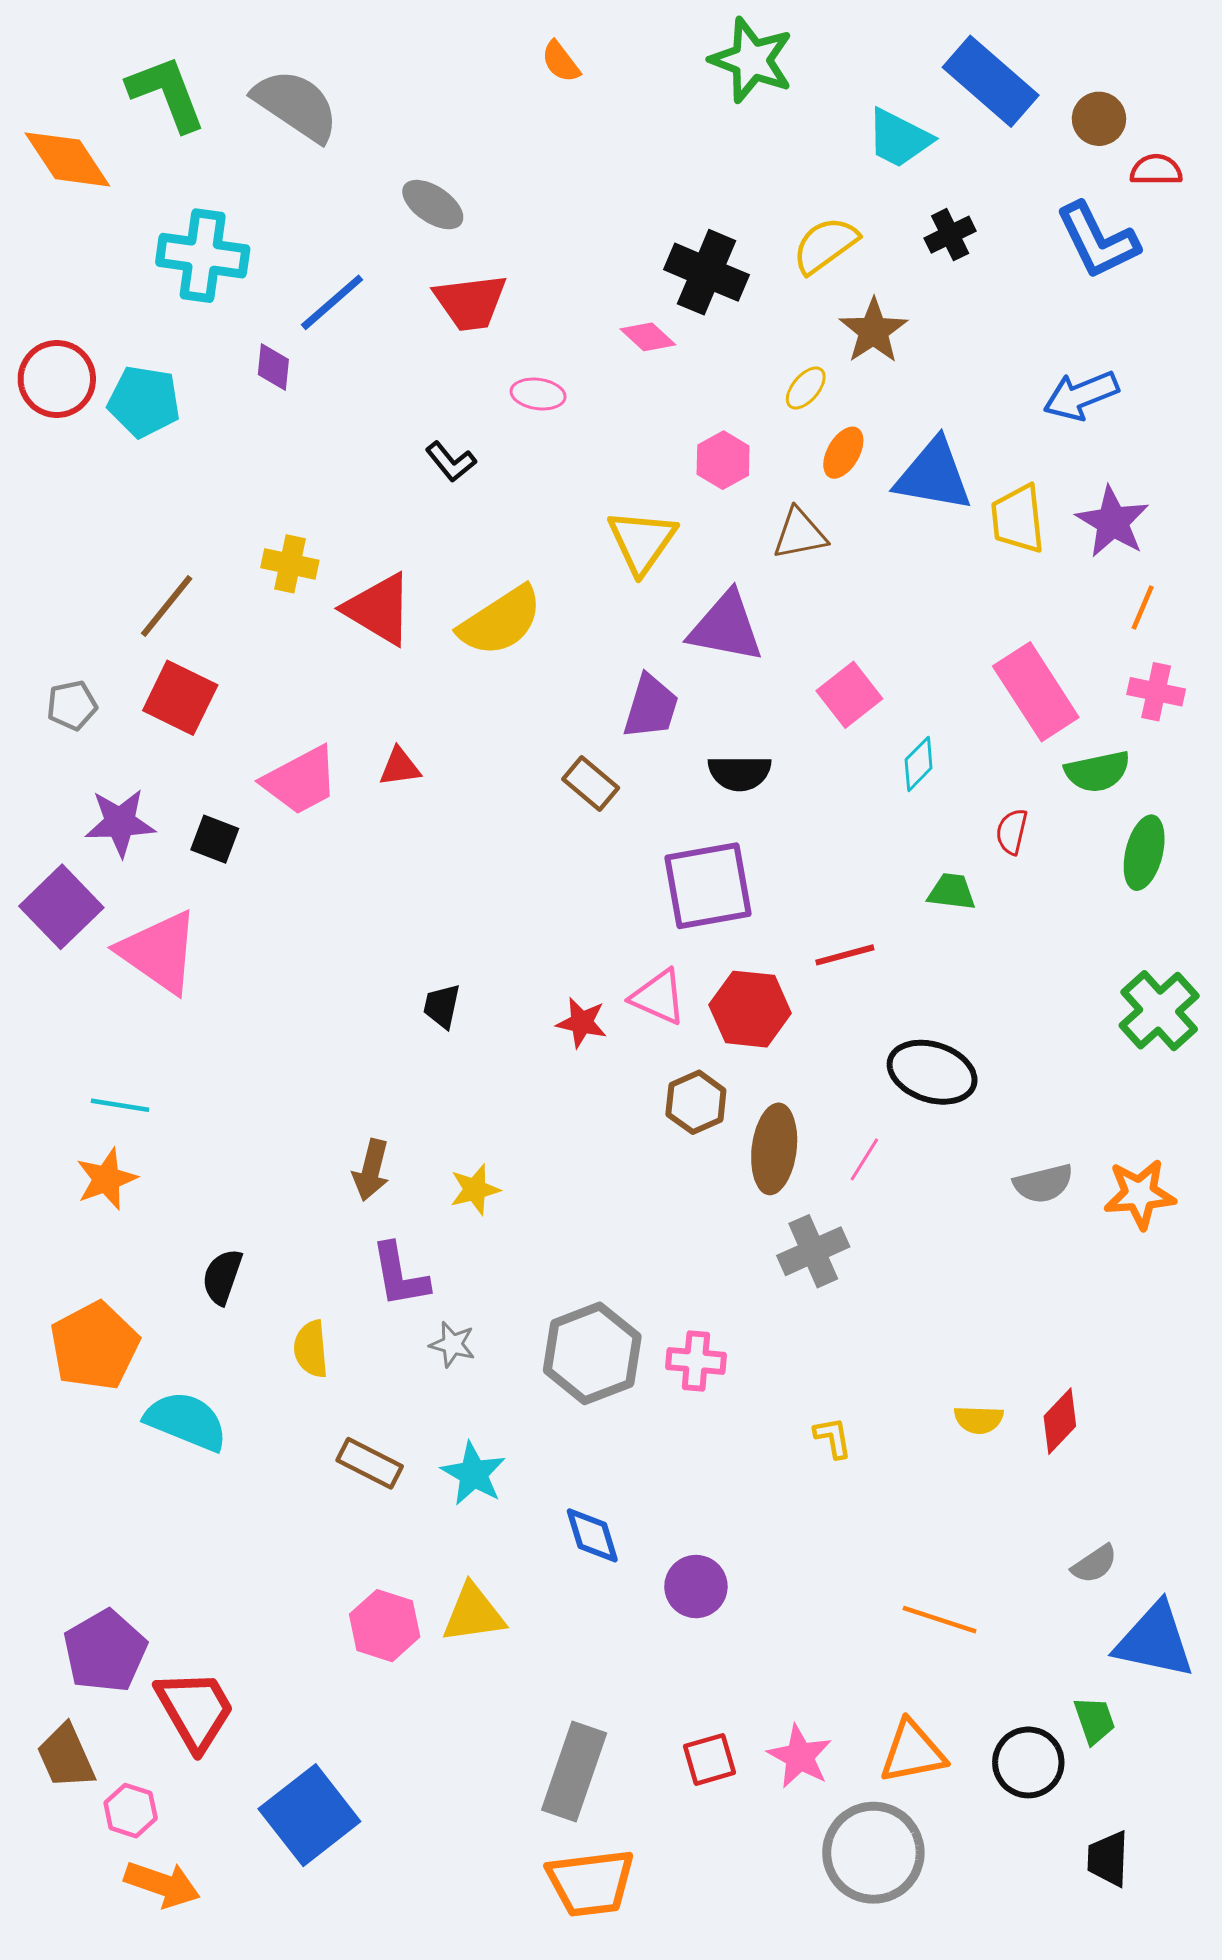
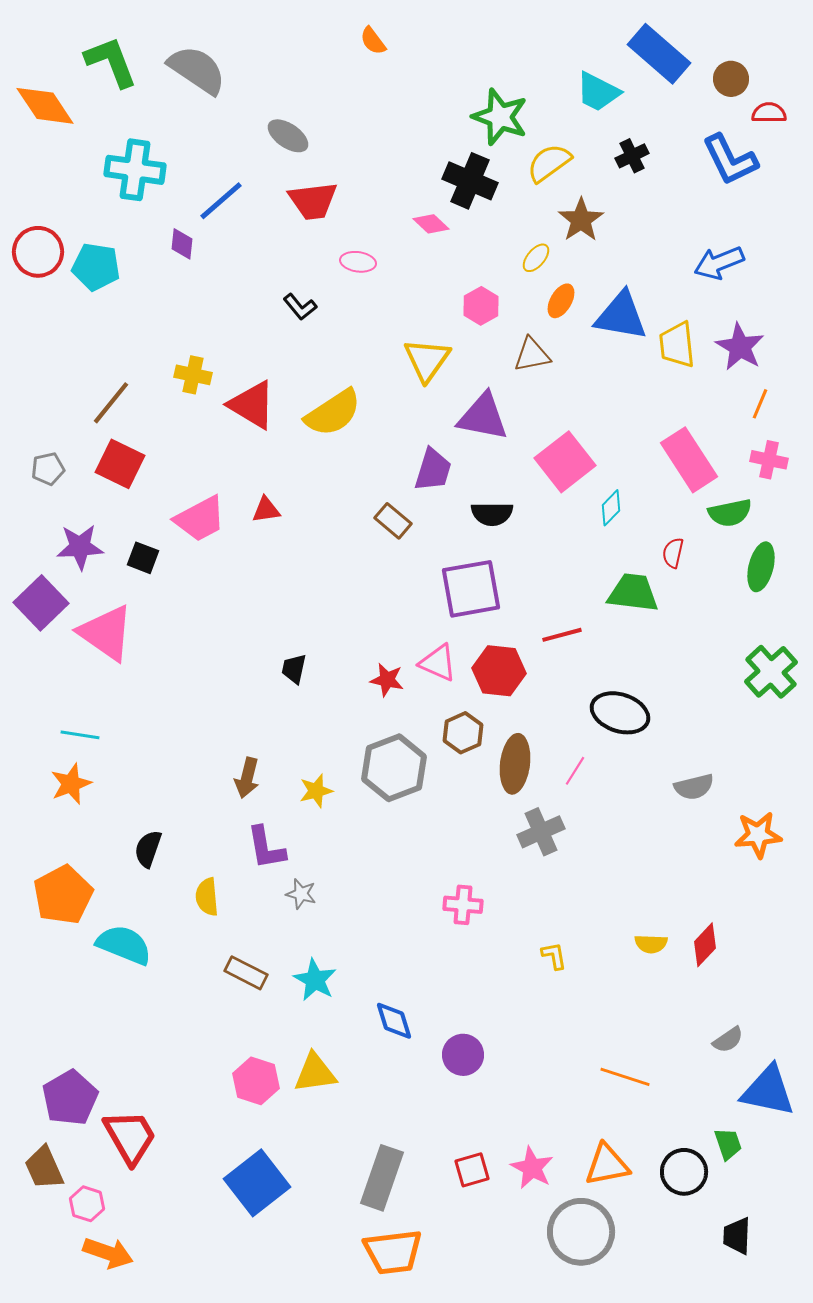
green star: (752, 60) -> (500, 117), moved
pink square: (849, 695) -> (565, 462), size x1.4
green trapezoid: (952, 892) -> (633, 593), size x1.6
orange star: (1140, 1194) -> (758, 835), moved
gray hexagon: (592, 1353) -> (394, 768), moved
blue square: (309, 1815) -> (257, 1183), moved

